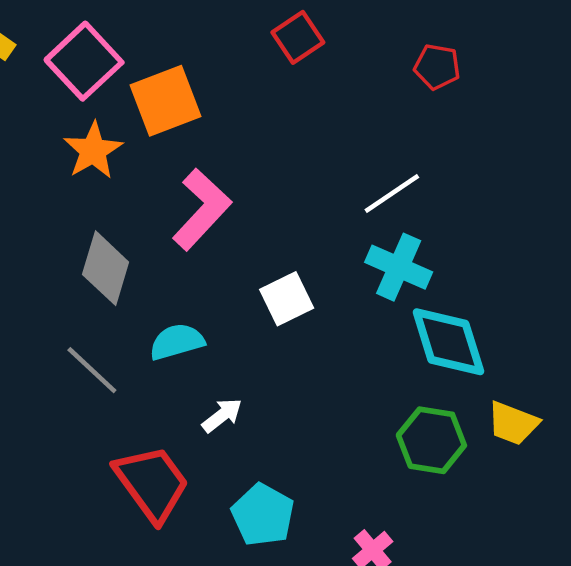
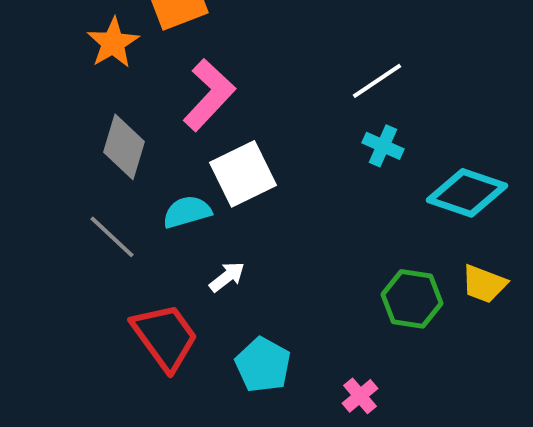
cyan cross: (399, 267) -> (383, 146), size x0.7
white square: (287, 299) -> (243, 174), moved, size x1.4
cyan diamond: (448, 342) -> (467, 193), moved, turned -54

